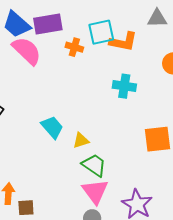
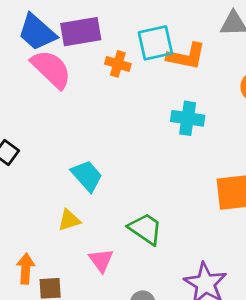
yellow triangle: (81, 140) -> (69, 220), moved
pink triangle: (95, 191) -> (101, 260), moved, size x0.7

